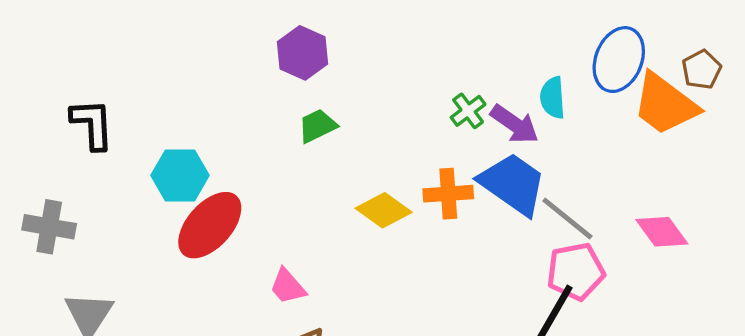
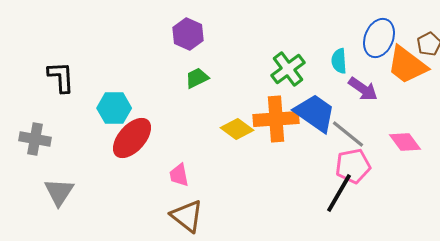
green cross: (468, 111) -> (288, 69), size x1.6
purple arrow: (514, 124) -> (363, 89), moved
orange cross: (448, 194) -> (276, 119), size x1.5
pink trapezoid: (288, 286) -> (179, 175), turned 30

